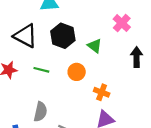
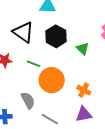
orange circle: (77, 72) -> (52, 80), moved, size x1.6
gray semicircle: (40, 112) -> (28, 100), turned -48

